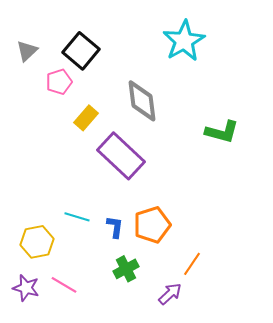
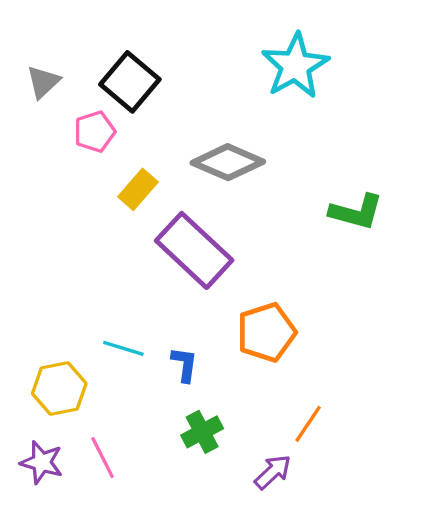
gray diamond: (142, 101) -> (228, 162), turned -60
orange pentagon: (152, 225) -> (266, 332), moved
pink line: (64, 285) -> (103, 458), turned 32

